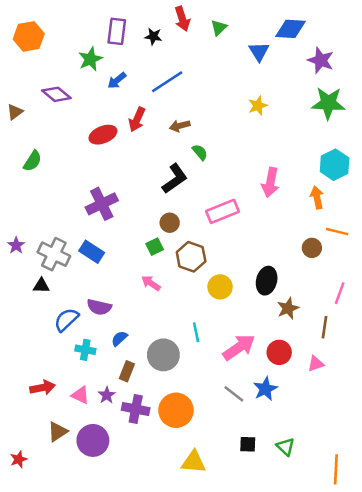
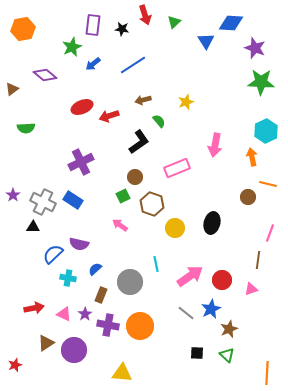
yellow star: (258, 106) -> (186, 102), moved
red arrow: (137, 120) -> (109, 116), moved, turned 48
green semicircle: (32, 161) -> (26, 128), turned 54
brown star: (288, 308) -> (229, 329), moved
yellow triangle: (194, 462) -> (122, 373), moved

